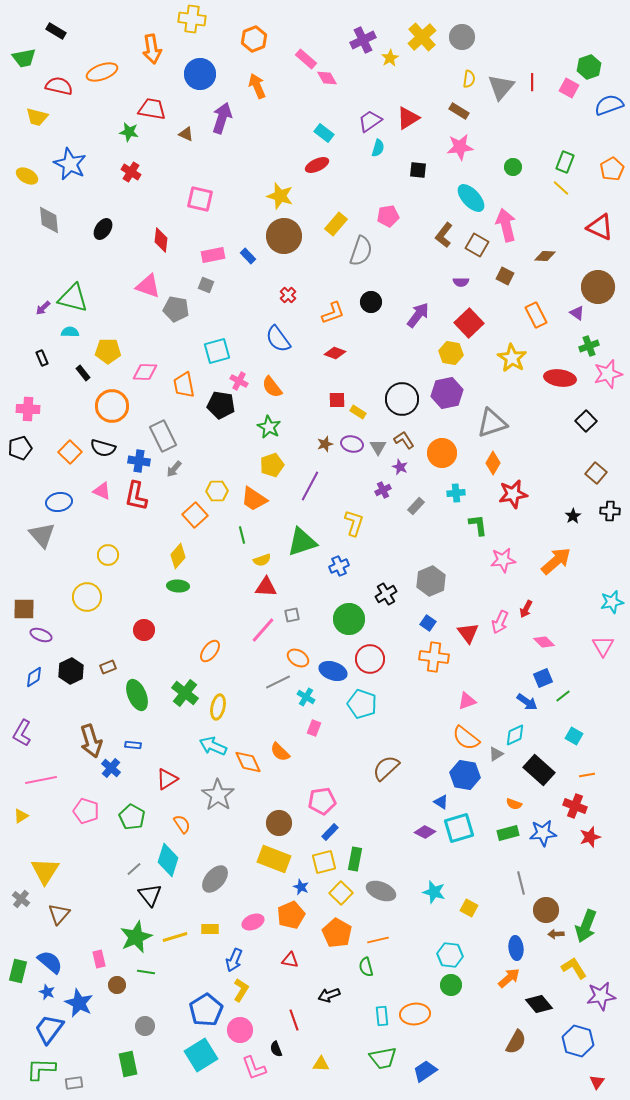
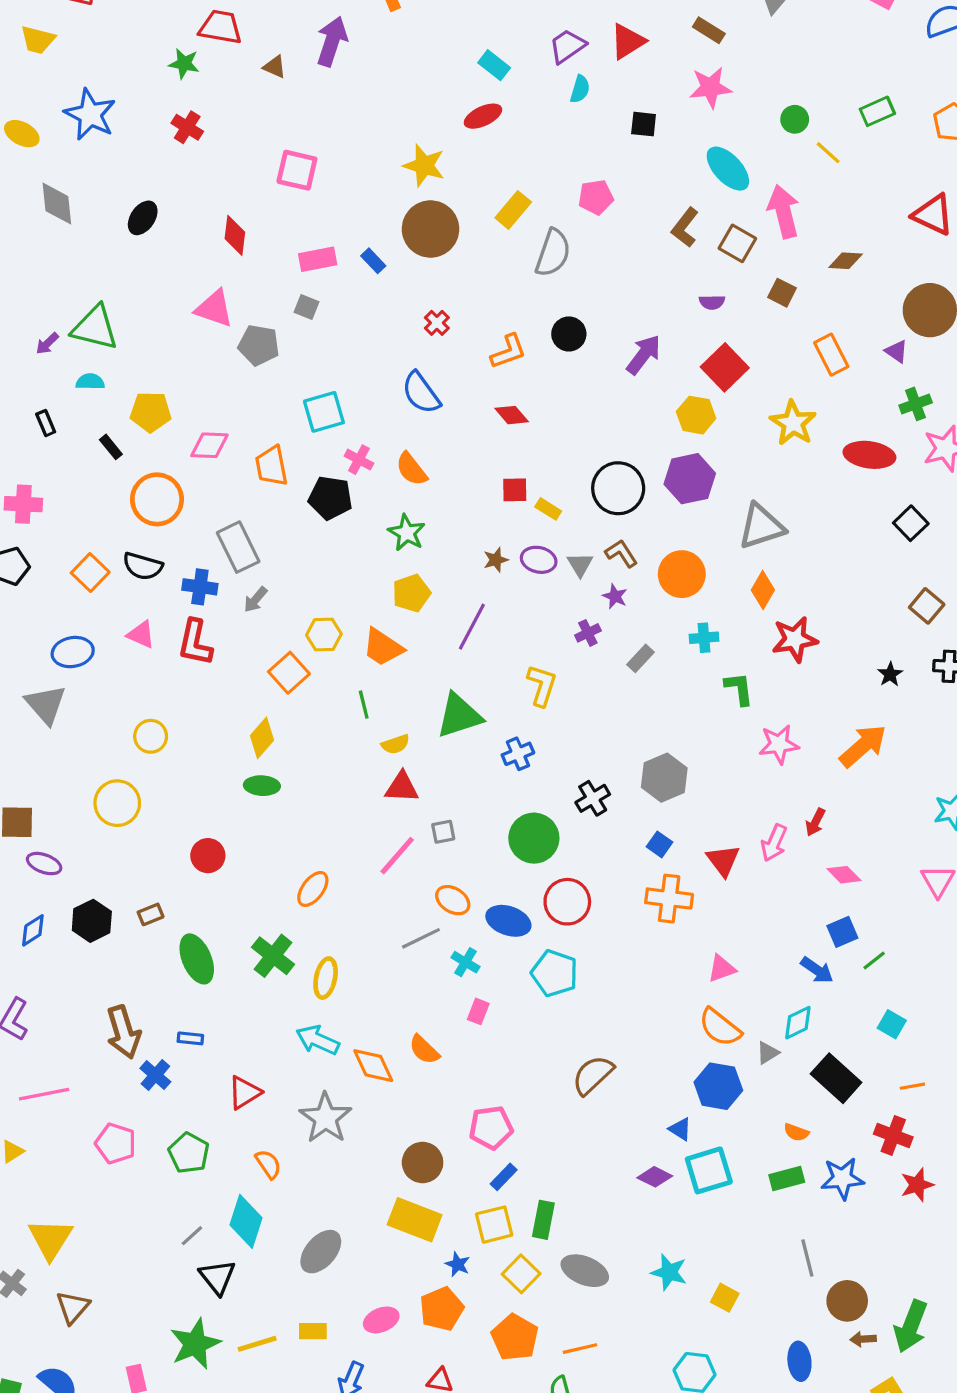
green rectangle: (565, 162) -> (877, 111), turned 45
yellow line: (561, 188) -> (828, 153), moved
red diamond: (335, 353) -> (512, 415), turned 30

